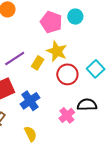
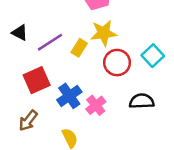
yellow star: (57, 51) -> (104, 33), turned -30
pink cross: (67, 115) -> (96, 105), moved

